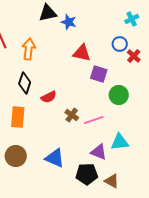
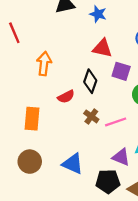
blue star: (69, 22) -> (98, 14), moved
orange arrow: (29, 49) -> (44, 64), moved
black diamond: (25, 83) -> (90, 81), moved

